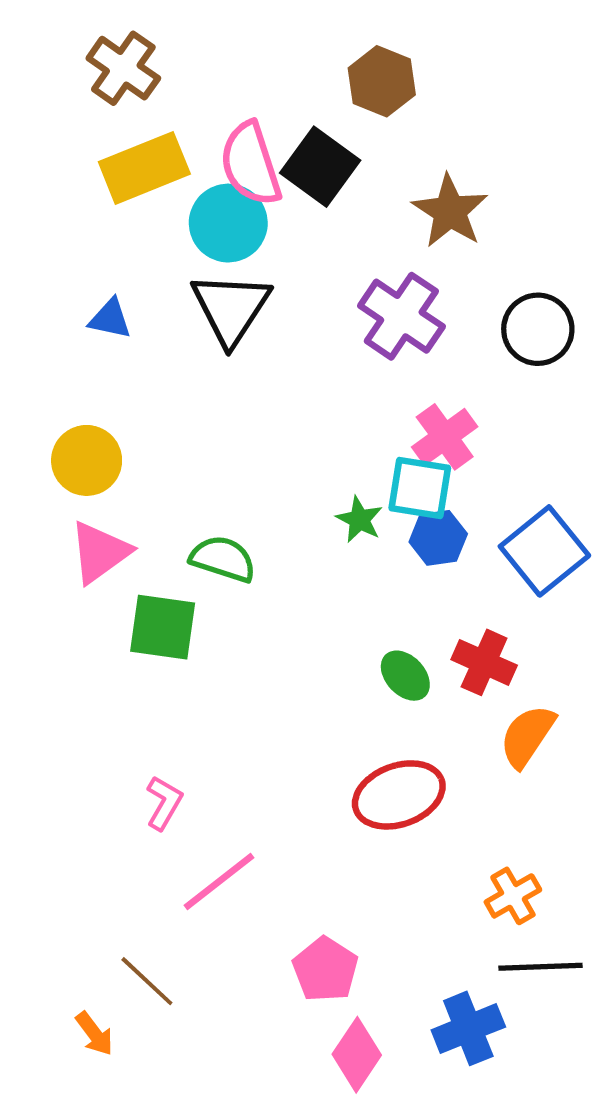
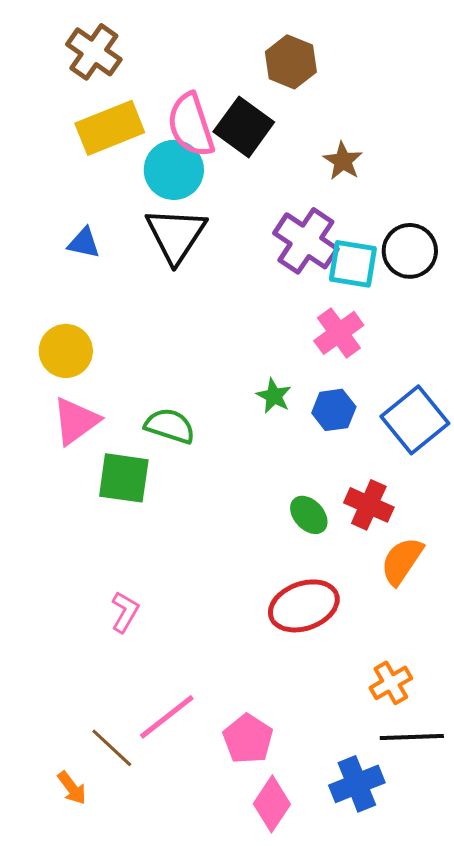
brown star: (450, 211) -> (343, 161), size x0.7
cyan square: (420, 488) -> (353, 264), moved
pink line: (219, 882) -> (167, 717), moved

